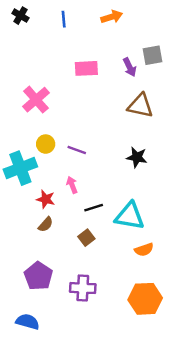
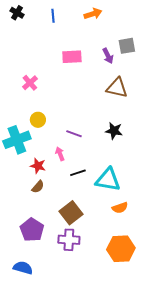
pink cross: (36, 100) -> (30, 83), size x0.7
purple line: (77, 150) -> (74, 134), moved
brown square: (86, 238) -> (71, 213), moved, size x1.6

